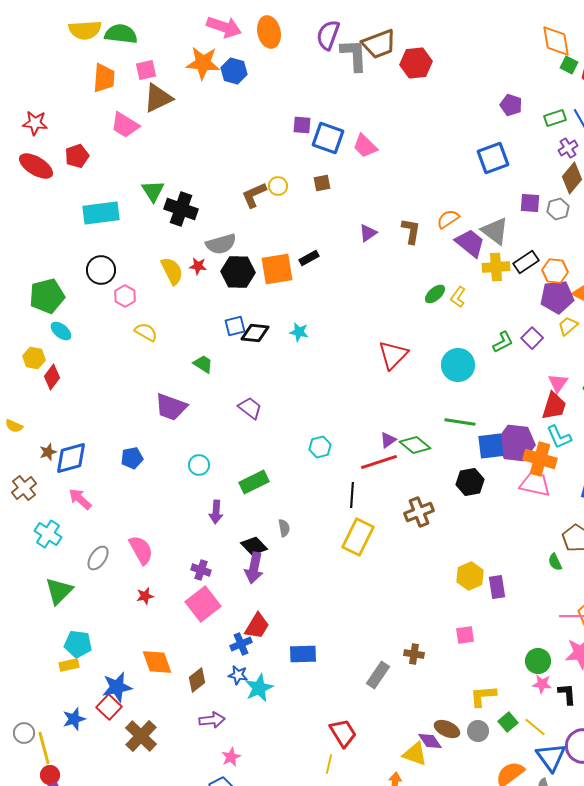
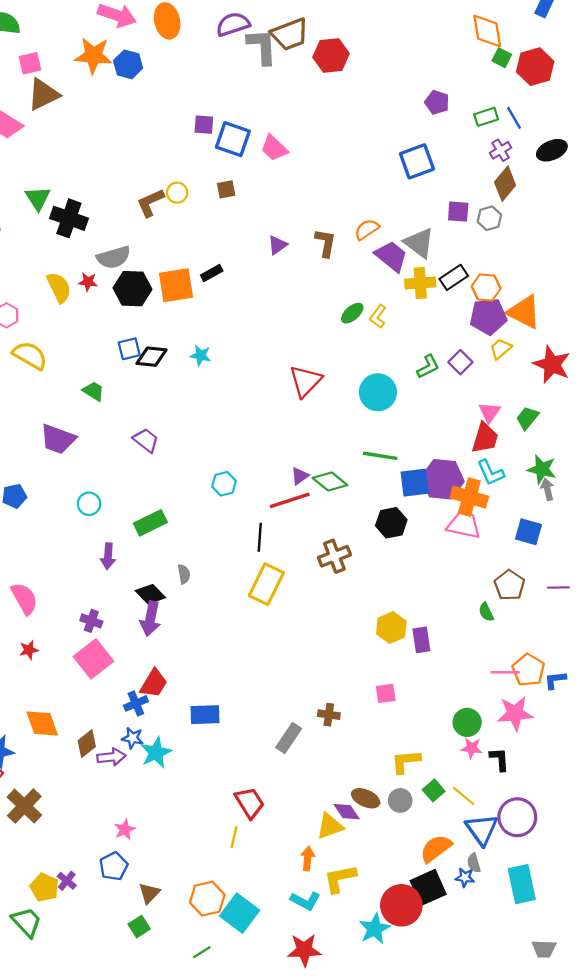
purple semicircle: (328, 35) -> (233, 24), turned 52
yellow semicircle: (146, 332) -> (30, 355), size x1.4
purple arrow: (212, 720) -> (111, 757), moved
yellow triangle: (415, 754) -> (330, 826), turned -40

